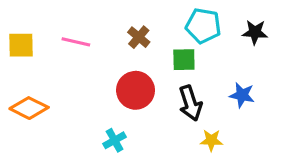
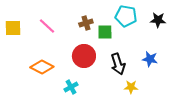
brown cross: (139, 37) -> (86, 23), turned 32
pink line: (76, 42) -> (47, 26), turned 30
green square: (184, 60) -> (105, 32), moved
orange diamond: (29, 108) -> (42, 67), moved

